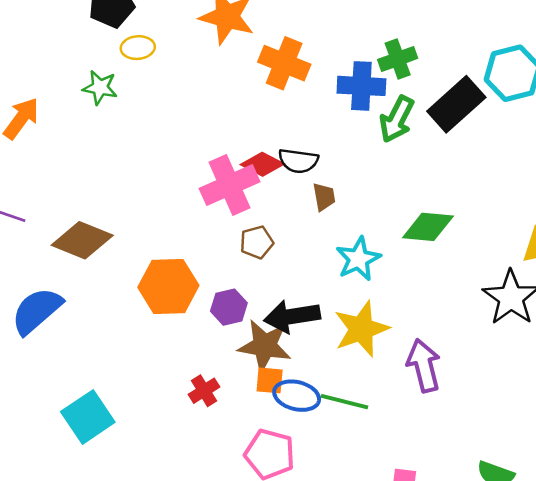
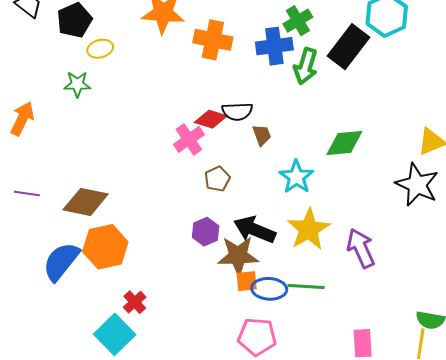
pink cross: (230, 185) -> (189, 139), size x0.7
orange hexagon: (168, 286) -> (105, 247), moved
black arrow: (292, 316) -> (255, 230), turned 42
red cross: (204, 391) -> (135, 302), moved

